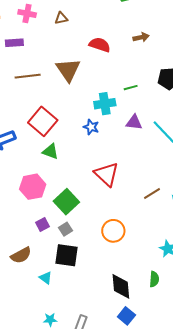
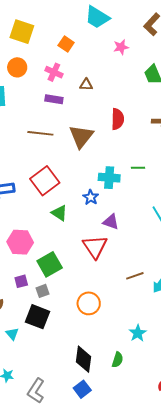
purple rectangle: (14, 43) -> (54, 99), moved
red semicircle: (100, 45) -> (118, 119), turned 60
purple triangle: (134, 122) -> (111, 222), moved
green triangle: (50, 152) -> (59, 213), moved

